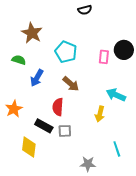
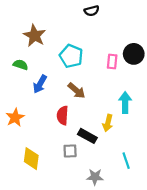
cyan arrow: (116, 95) -> (125, 102), turned 66
black rectangle: (44, 126) -> (87, 136), moved
gray square: (65, 131) -> (70, 151), moved

